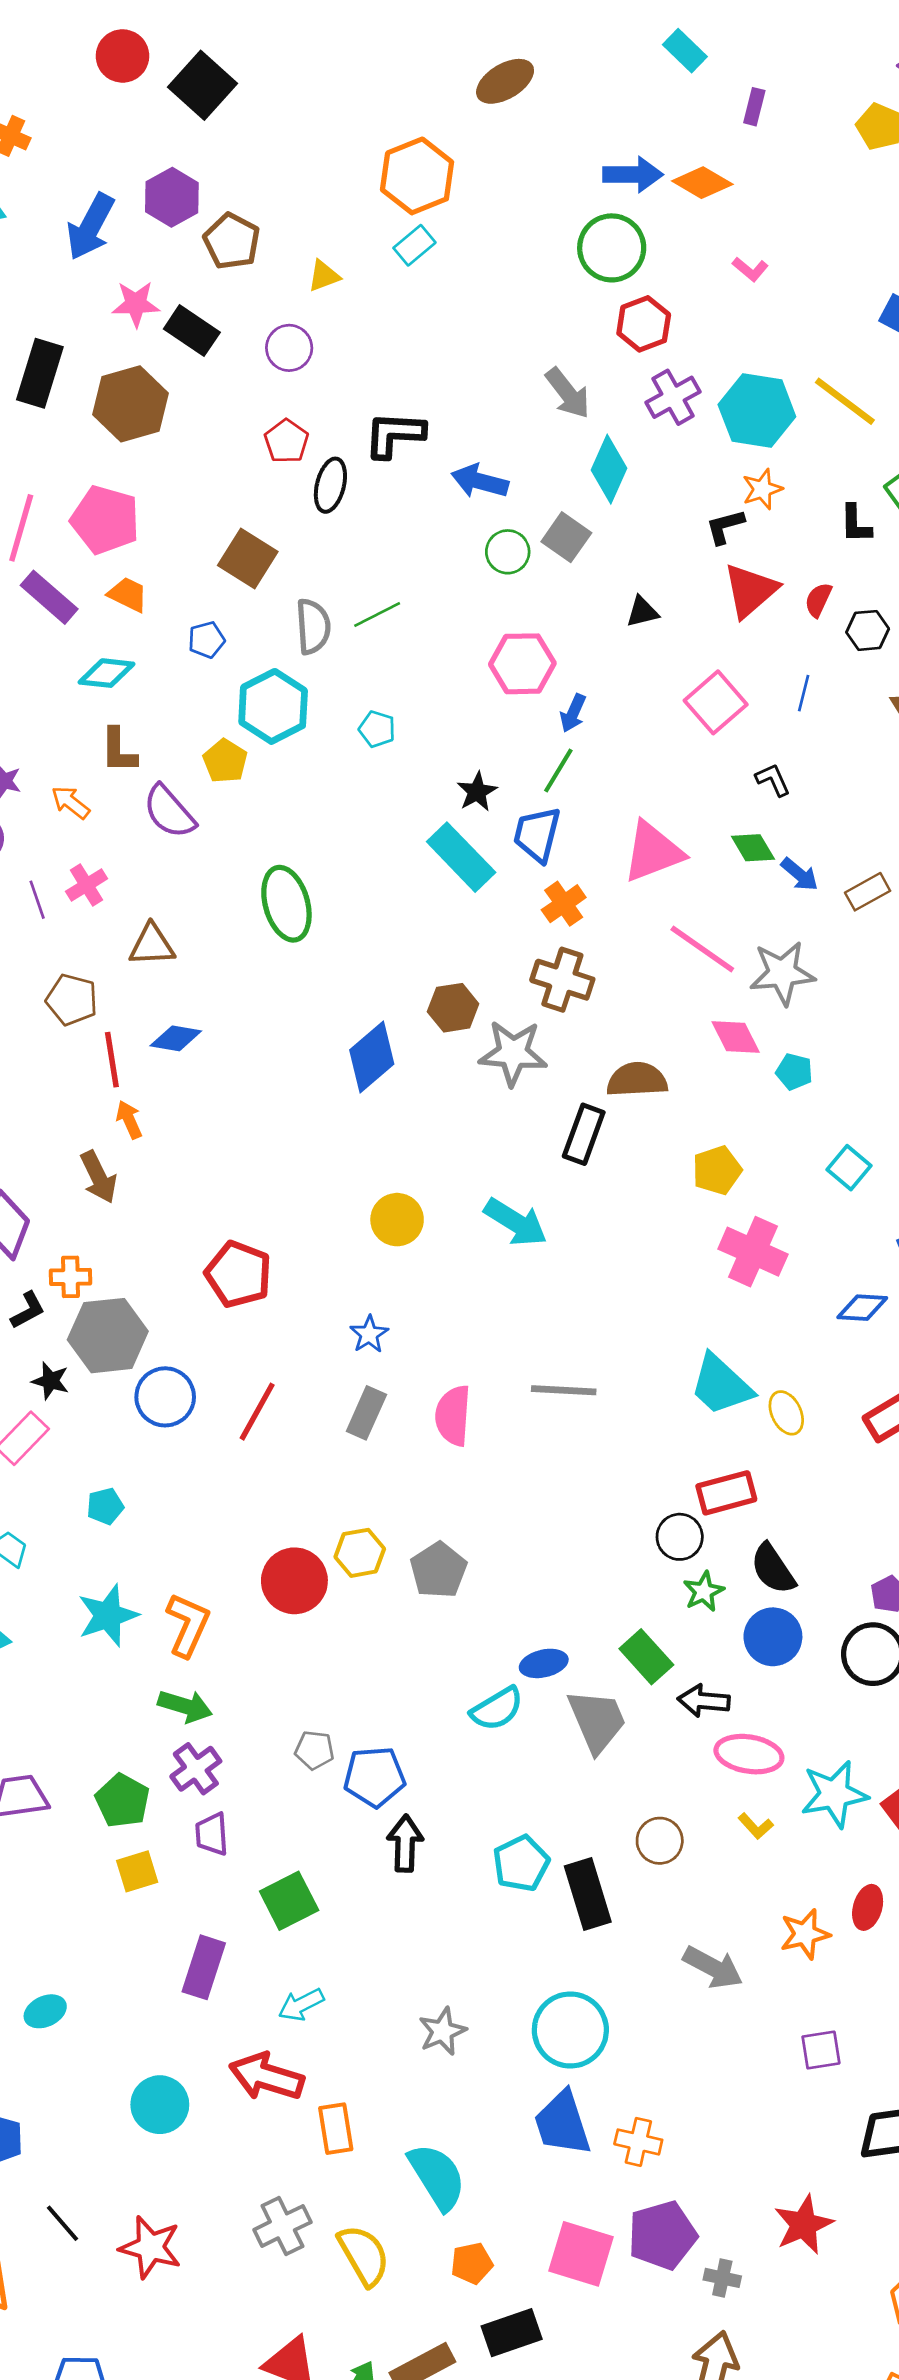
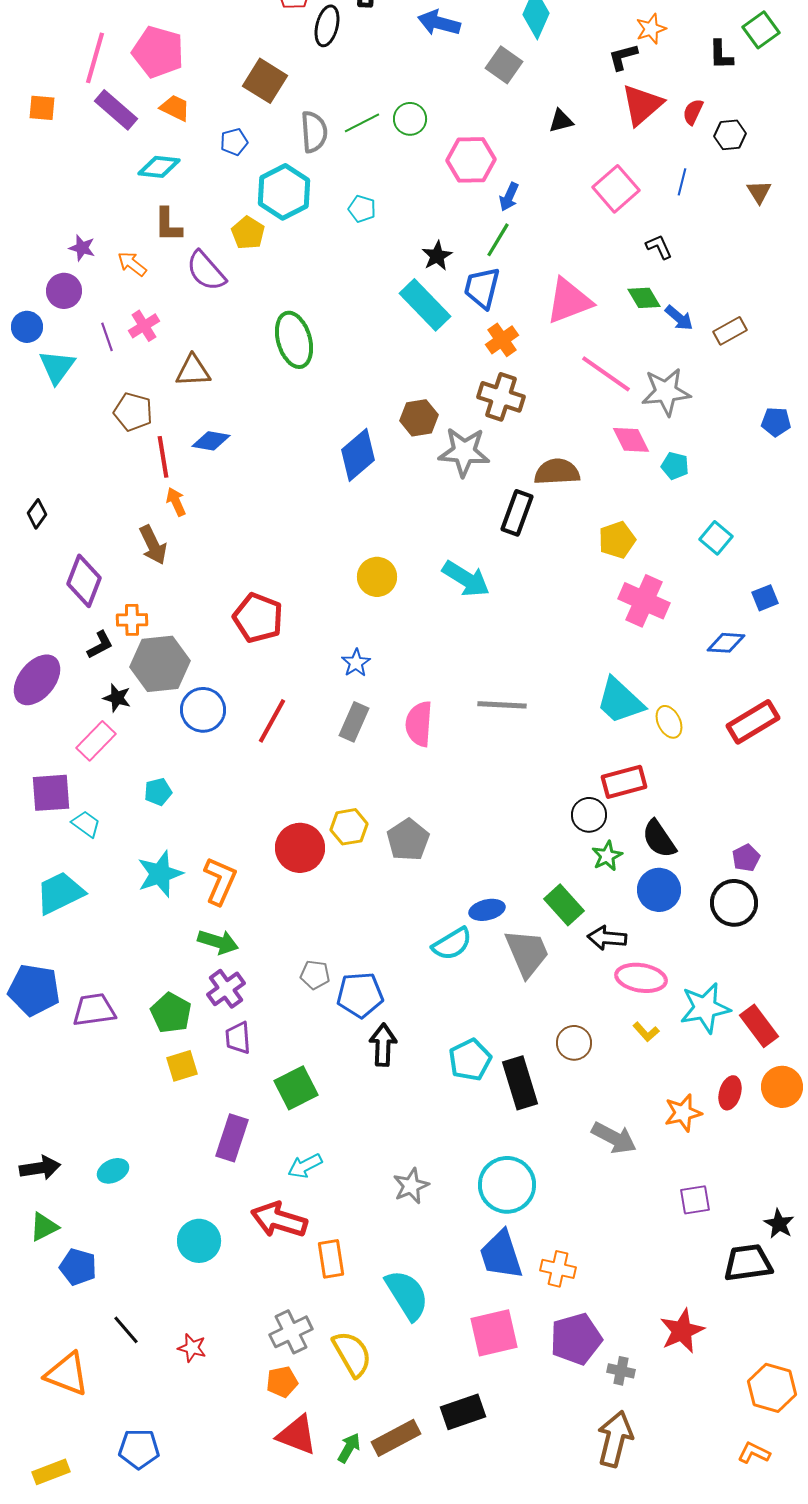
green circle: (508, 552) -> (410, 119), moved
red star: (150, 2247) -> (192, 1348), size x0.6
pink square: (581, 2254) -> (494, 1333), moved, turned -30
orange pentagon: (472, 2263) -> (282, 1382), moved

